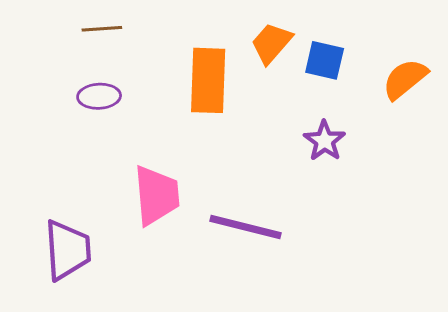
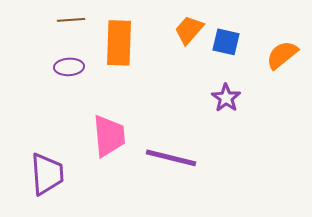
orange rectangle: (208, 80) -> (119, 43), moved

